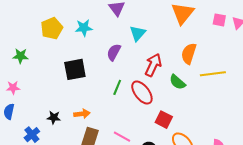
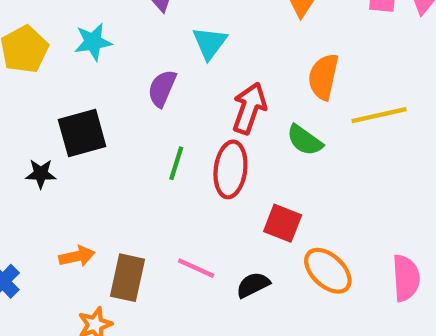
red ellipse: (142, 93) -> (230, 169), turned 50
orange arrow: (82, 114) -> (77, 256), moved
black star: (54, 118) -> (41, 174), moved

